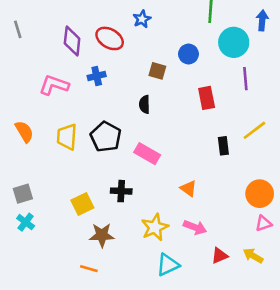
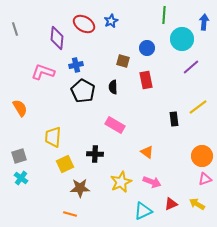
red ellipse: (110, 38) -> (84, 24), moved
purple line: (245, 79) -> (191, 67), turned 54
red rectangle: (207, 98) -> (146, 80), moved
yellow trapezoid: (67, 137) -> (53, 137), moved
black pentagon: (106, 137) -> (83, 91), moved
cyan triangle: (168, 265) -> (143, 211), moved

